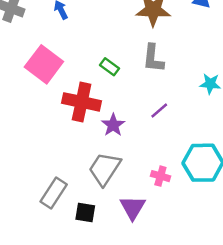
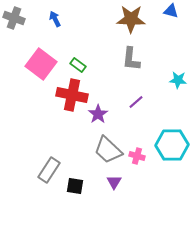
green rectangle: (109, 67) -> (78, 65), moved
gray trapezoid: (105, 169) -> (108, 150), moved, turned -80
purple triangle: (133, 208) -> (114, 182), size x0.7

